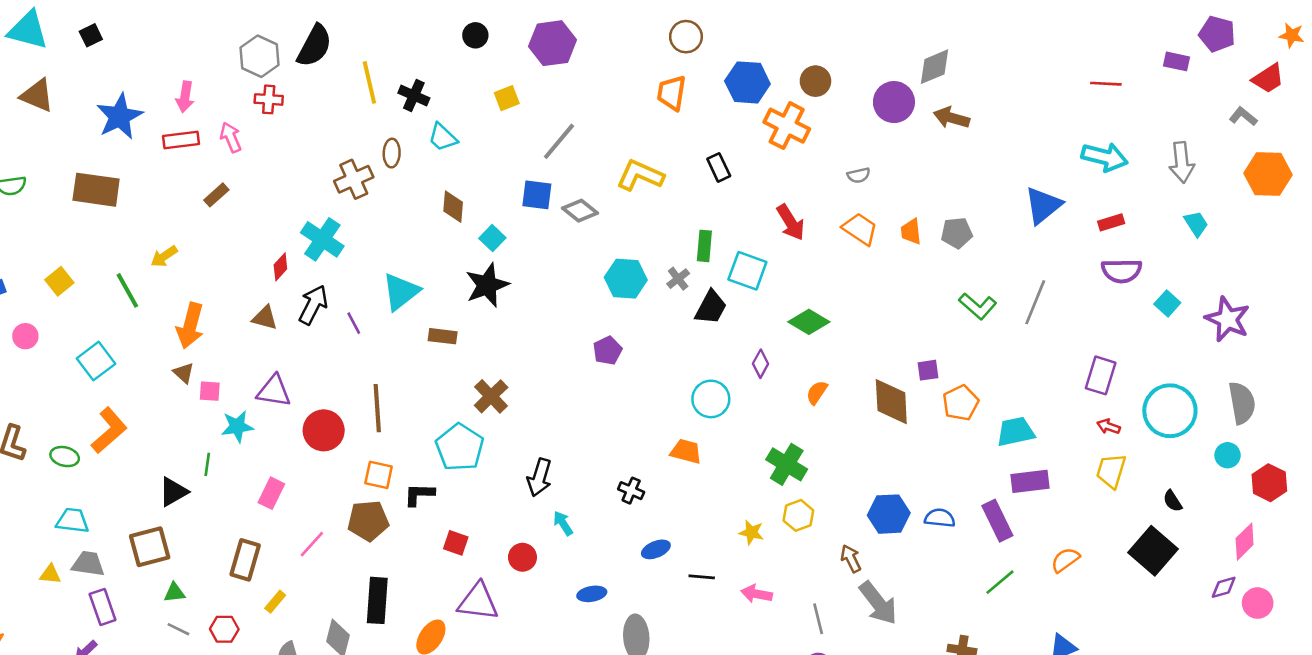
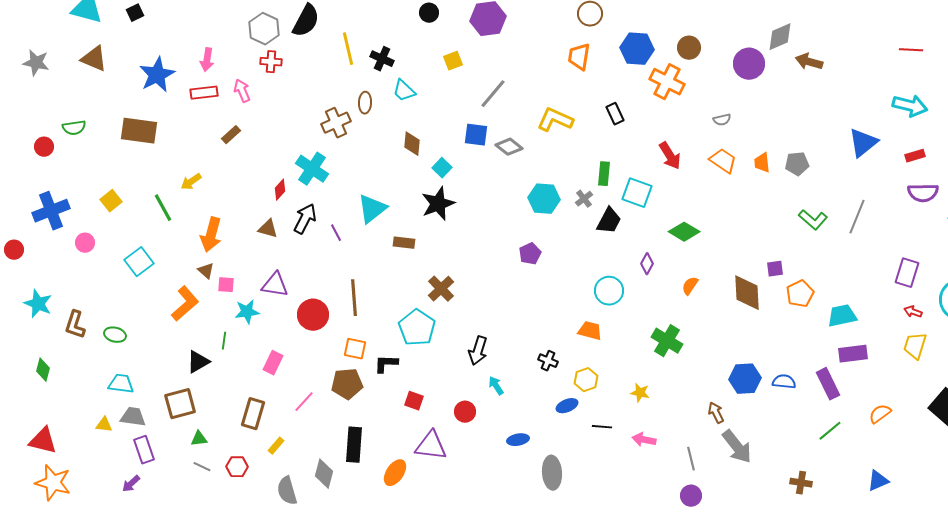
brown arrow: (952, 118) -> (809, 62), moved
orange L-shape: (109, 430) -> (185, 304), moved
yellow hexagon: (798, 515) -> (586, 380), moved

